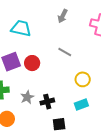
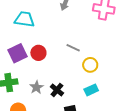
gray line: (65, 52) -> (73, 48), moved
black cross: (47, 102) -> (57, 90), turned -32

